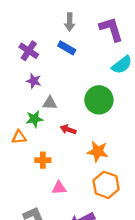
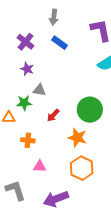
gray arrow: (70, 22) -> (54, 17), moved
green circle: (99, 100) -> (90, 110), moved
red arrow: (68, 130) -> (53, 115), turned -72

